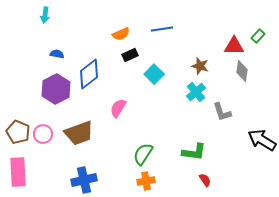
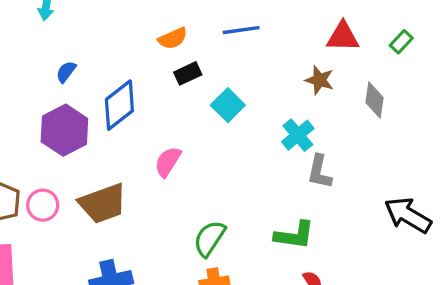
red triangle: (234, 46) -> (343, 37), moved
blue semicircle: (57, 54) -> (66, 72), turned -64
brown star: (200, 66) -> (319, 80), moved
gray L-shape: (222, 112) -> (319, 172), moved, turned 30

